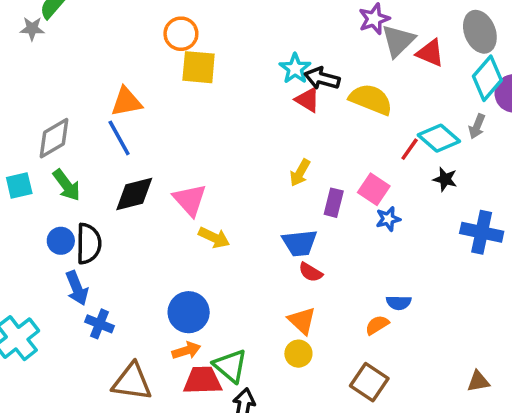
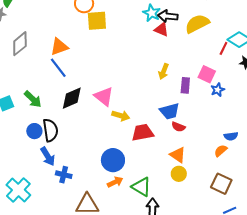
yellow semicircle: (371, 99) -> (197, 24), turned -40
gray diamond: (54, 138) -> (20, 44), moved
red trapezoid: (203, 380) -> (143, 133), moved

